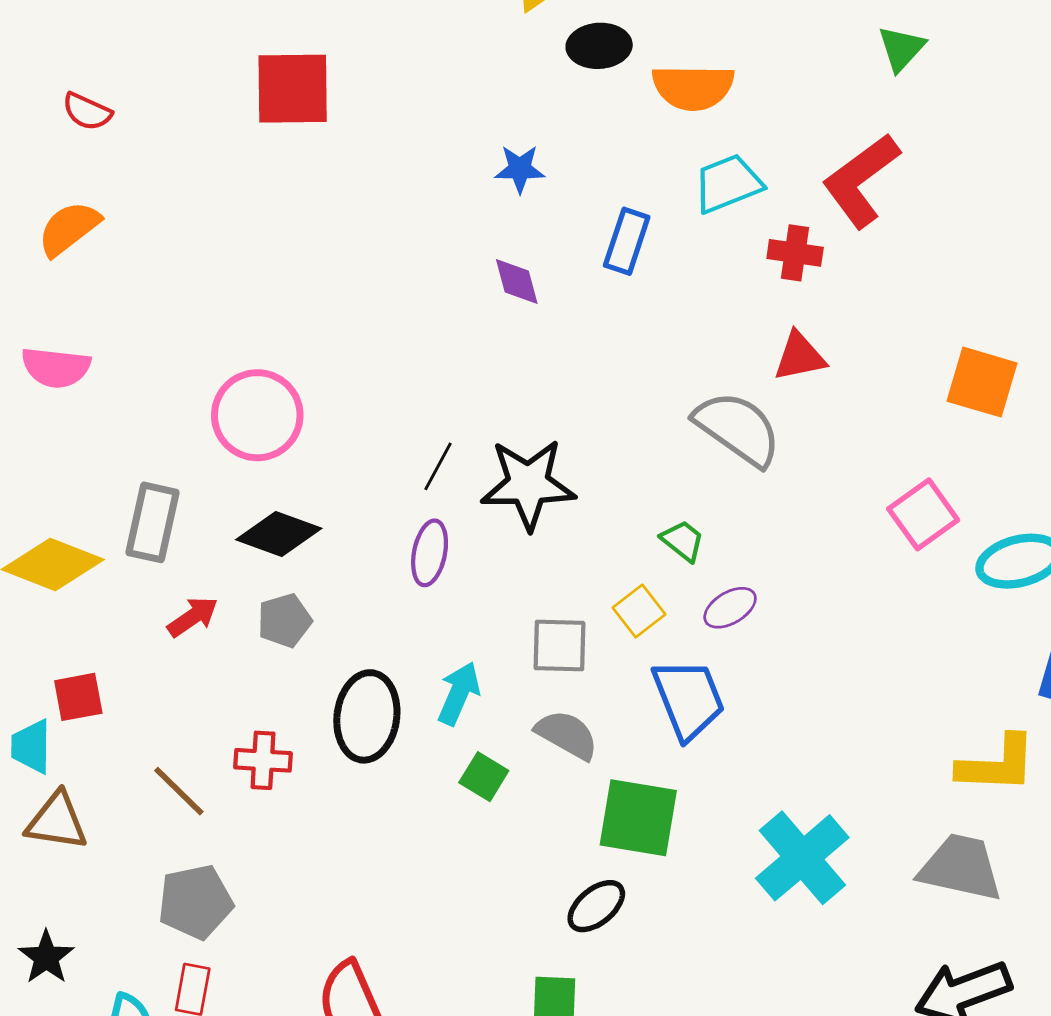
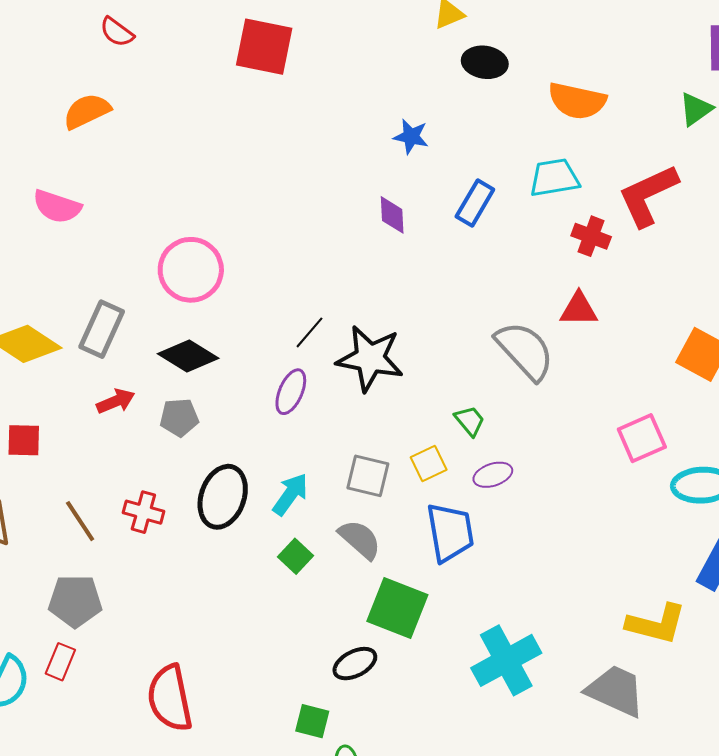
orange semicircle: (693, 87) -> (577, 101), moved

